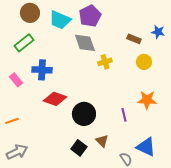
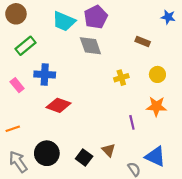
brown circle: (30, 13) -> (16, 14), moved
blue star: (158, 32) -> (168, 17), moved
yellow cross: (105, 62) -> (121, 78), moved
yellow circle: (144, 62) -> (157, 74), moved
black circle: (84, 114) -> (47, 153), moved
gray arrow: (17, 152) -> (18, 162), turned -100

